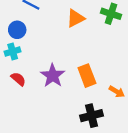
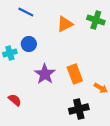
blue circle: (17, 30) -> (29, 44), moved
red semicircle: (18, 79) -> (15, 100), moved

